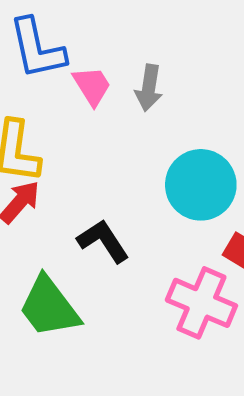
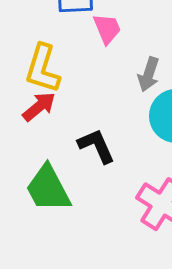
gray arrow: (149, 88) -> (149, 74), moved

